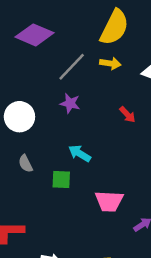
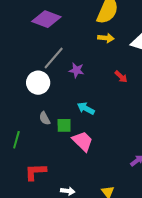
gray line: (72, 67) -> (54, 58), moved
green square: (61, 179) -> (64, 125), moved
pink trapezoid: (109, 201) -> (83, 141), moved, turned -135

